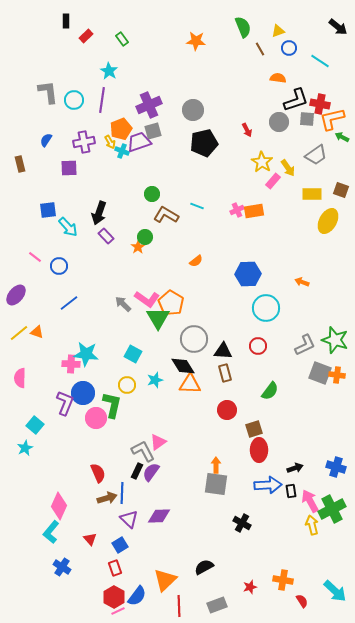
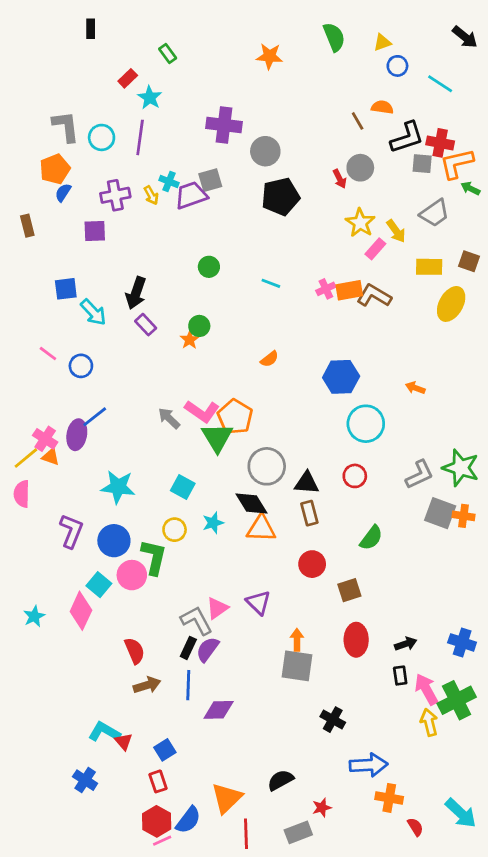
red rectangle: (86, 36) -> (128, 78), moved
brown line: (260, 49) -> (358, 121), moved
purple cross: (149, 105) -> (224, 125), moved, turned 30
gray circle: (279, 122) -> (360, 168), moved
orange pentagon: (121, 129) -> (55, 169), moved
cyan cross: (122, 151) -> (169, 181), moved
brown L-shape: (166, 215) -> (374, 296), moved
purple ellipse: (16, 295) -> (77, 435), moved, turned -30
pink cross: (71, 364) -> (45, 439), moved, turned 30
pink semicircle: (20, 378) -> (22, 494), moved
purple L-shape: (65, 403) -> (71, 531), moved
cyan square: (35, 425) -> (99, 585), moved
red ellipse: (259, 450) -> (356, 640), moved
blue arrow: (268, 485) -> (369, 765), moved
blue line: (122, 493) -> (188, 685), moved
pink diamond: (59, 506) -> (81, 611), moved
purple triangle: (129, 519) -> (258, 603), moved
cyan L-shape: (51, 532) -> (104, 732), moved, turned 80
red star: (250, 587) -> (322, 808), moved

